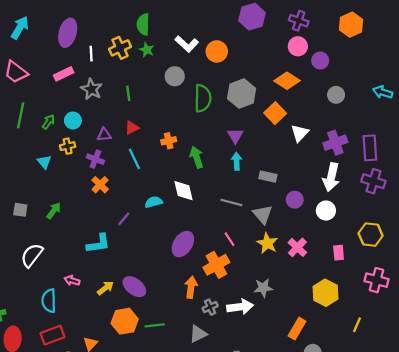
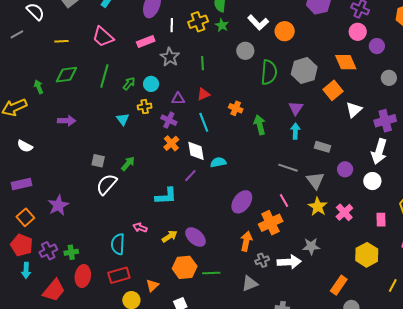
orange diamond: (287, 81) -> (346, 62), turned 30
orange cross: (169, 141) -> (236, 108), turned 32
white diamond: (184, 191) -> (196, 151), moved
white semicircle: (32, 255) -> (107, 184), moved

